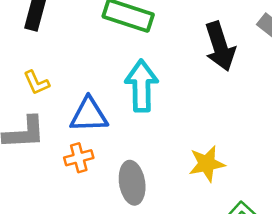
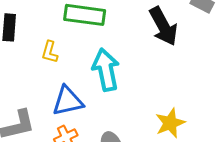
yellow L-shape: (36, 83) -> (50, 52), moved, turned 50

